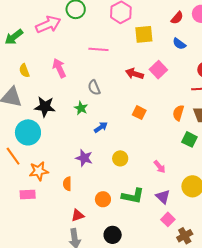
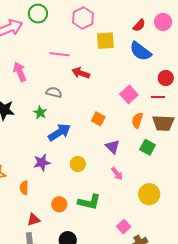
blue semicircle: (179, 44) -> (140, 51), size x1.6
pink square: (158, 70) -> (129, 94), moved
red arrow: (135, 74) -> (81, 73), moved
gray semicircle: (94, 88) -> (54, 92), turned 126
blue arrow: (101, 127) -> (59, 132), size x1.6
purple star: (84, 158) -> (42, 162), turned -30
purple triangle: (163, 197) -> (113, 147), moved

